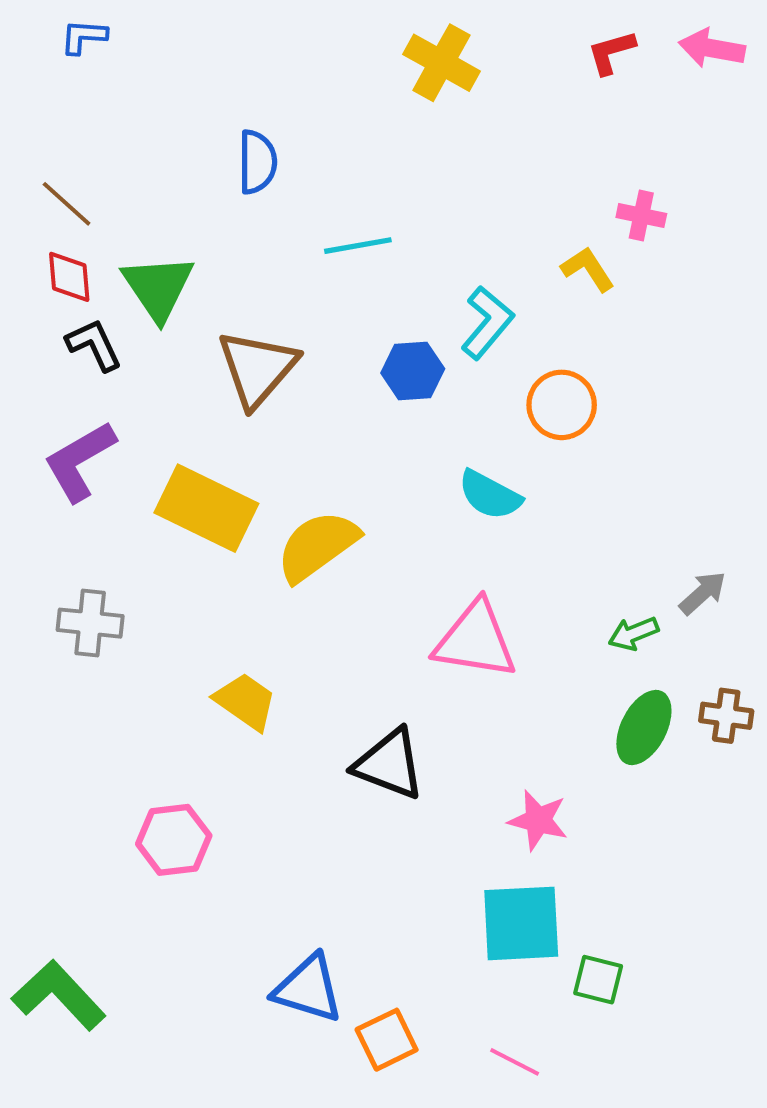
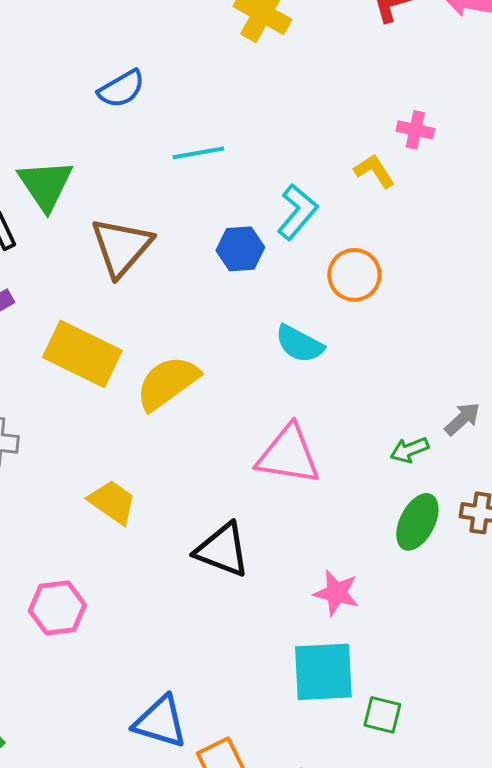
blue semicircle: (257, 162) -> (121, 89), turned 60

